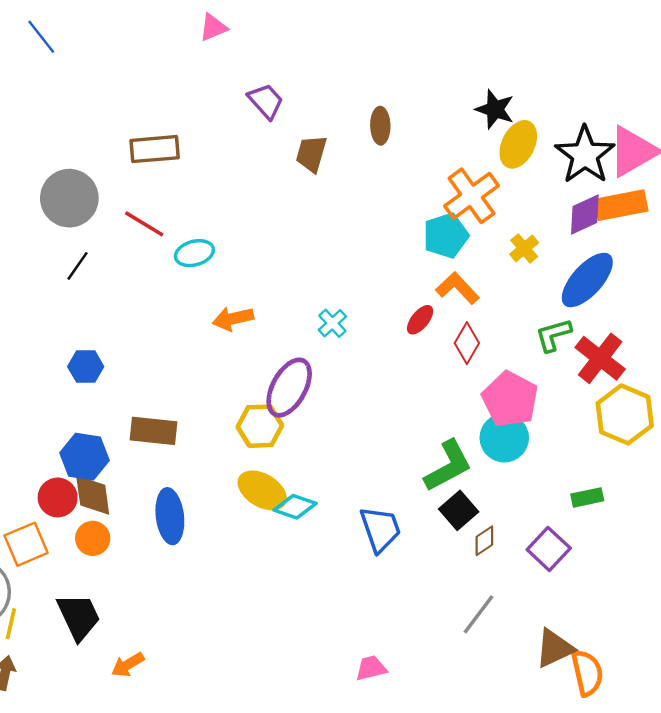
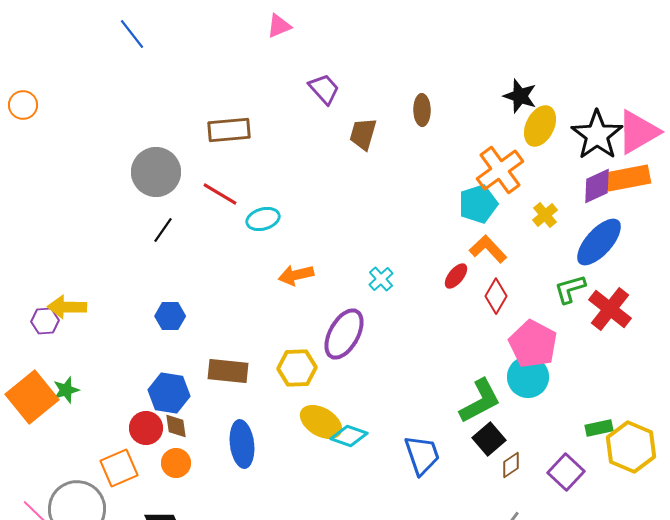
yellow hexagon: (625, 414) -> (631, 447), moved
yellow hexagon: (260, 426) -> (297, 368), moved
brown diamond: (93, 495) -> (176, 426), size x0.7

